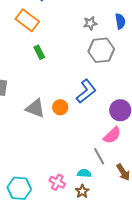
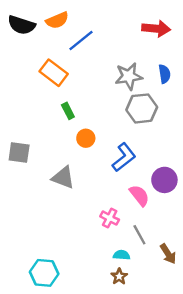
gray star: (90, 23) -> (129, 76), size x1.6
orange circle: (60, 107) -> (86, 138), moved
pink semicircle: (112, 135) -> (139, 195), moved, turned -84
pink cross: (57, 182) -> (110, 218), moved

